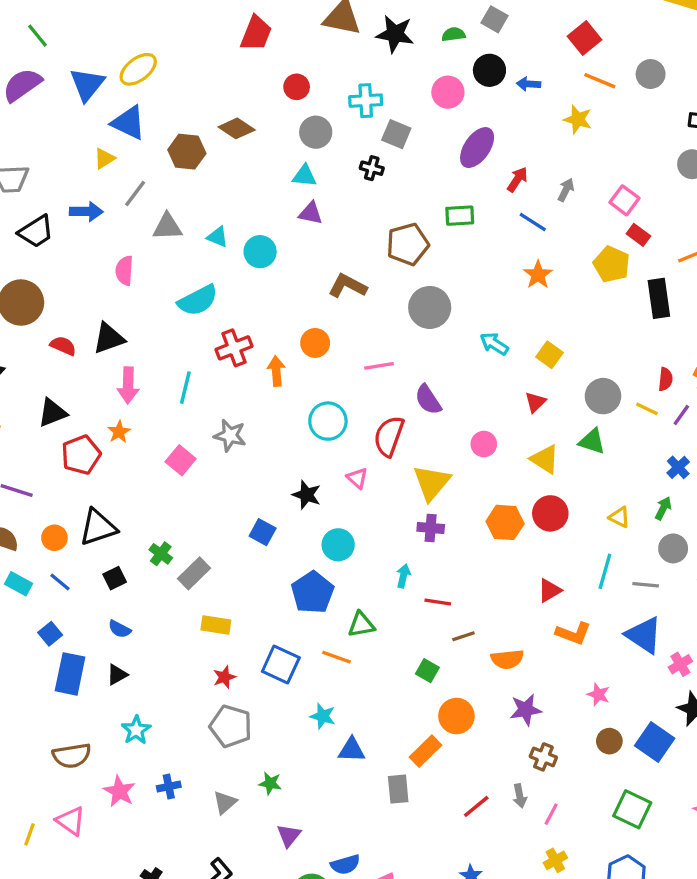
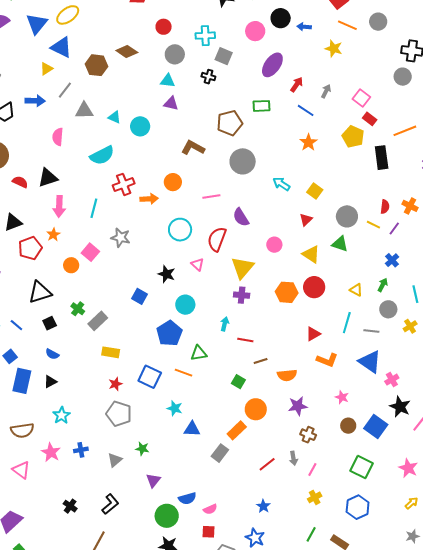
orange arrow: (276, 371) -> (149, 199), turned 90
orange circle: (54, 538) -> (71, 265), moved
gray rectangle: (398, 789) -> (220, 453), turned 42

